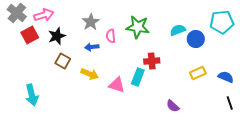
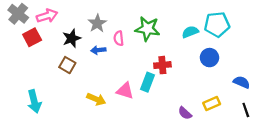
cyan pentagon: (222, 22) -> (217, 24), moved
black star: (57, 36) -> (72, 38), moved
blue circle: (196, 39) -> (209, 58), moved
yellow rectangle: (198, 73) -> (212, 104), moved
yellow arrow: (90, 74) -> (96, 99), moved

